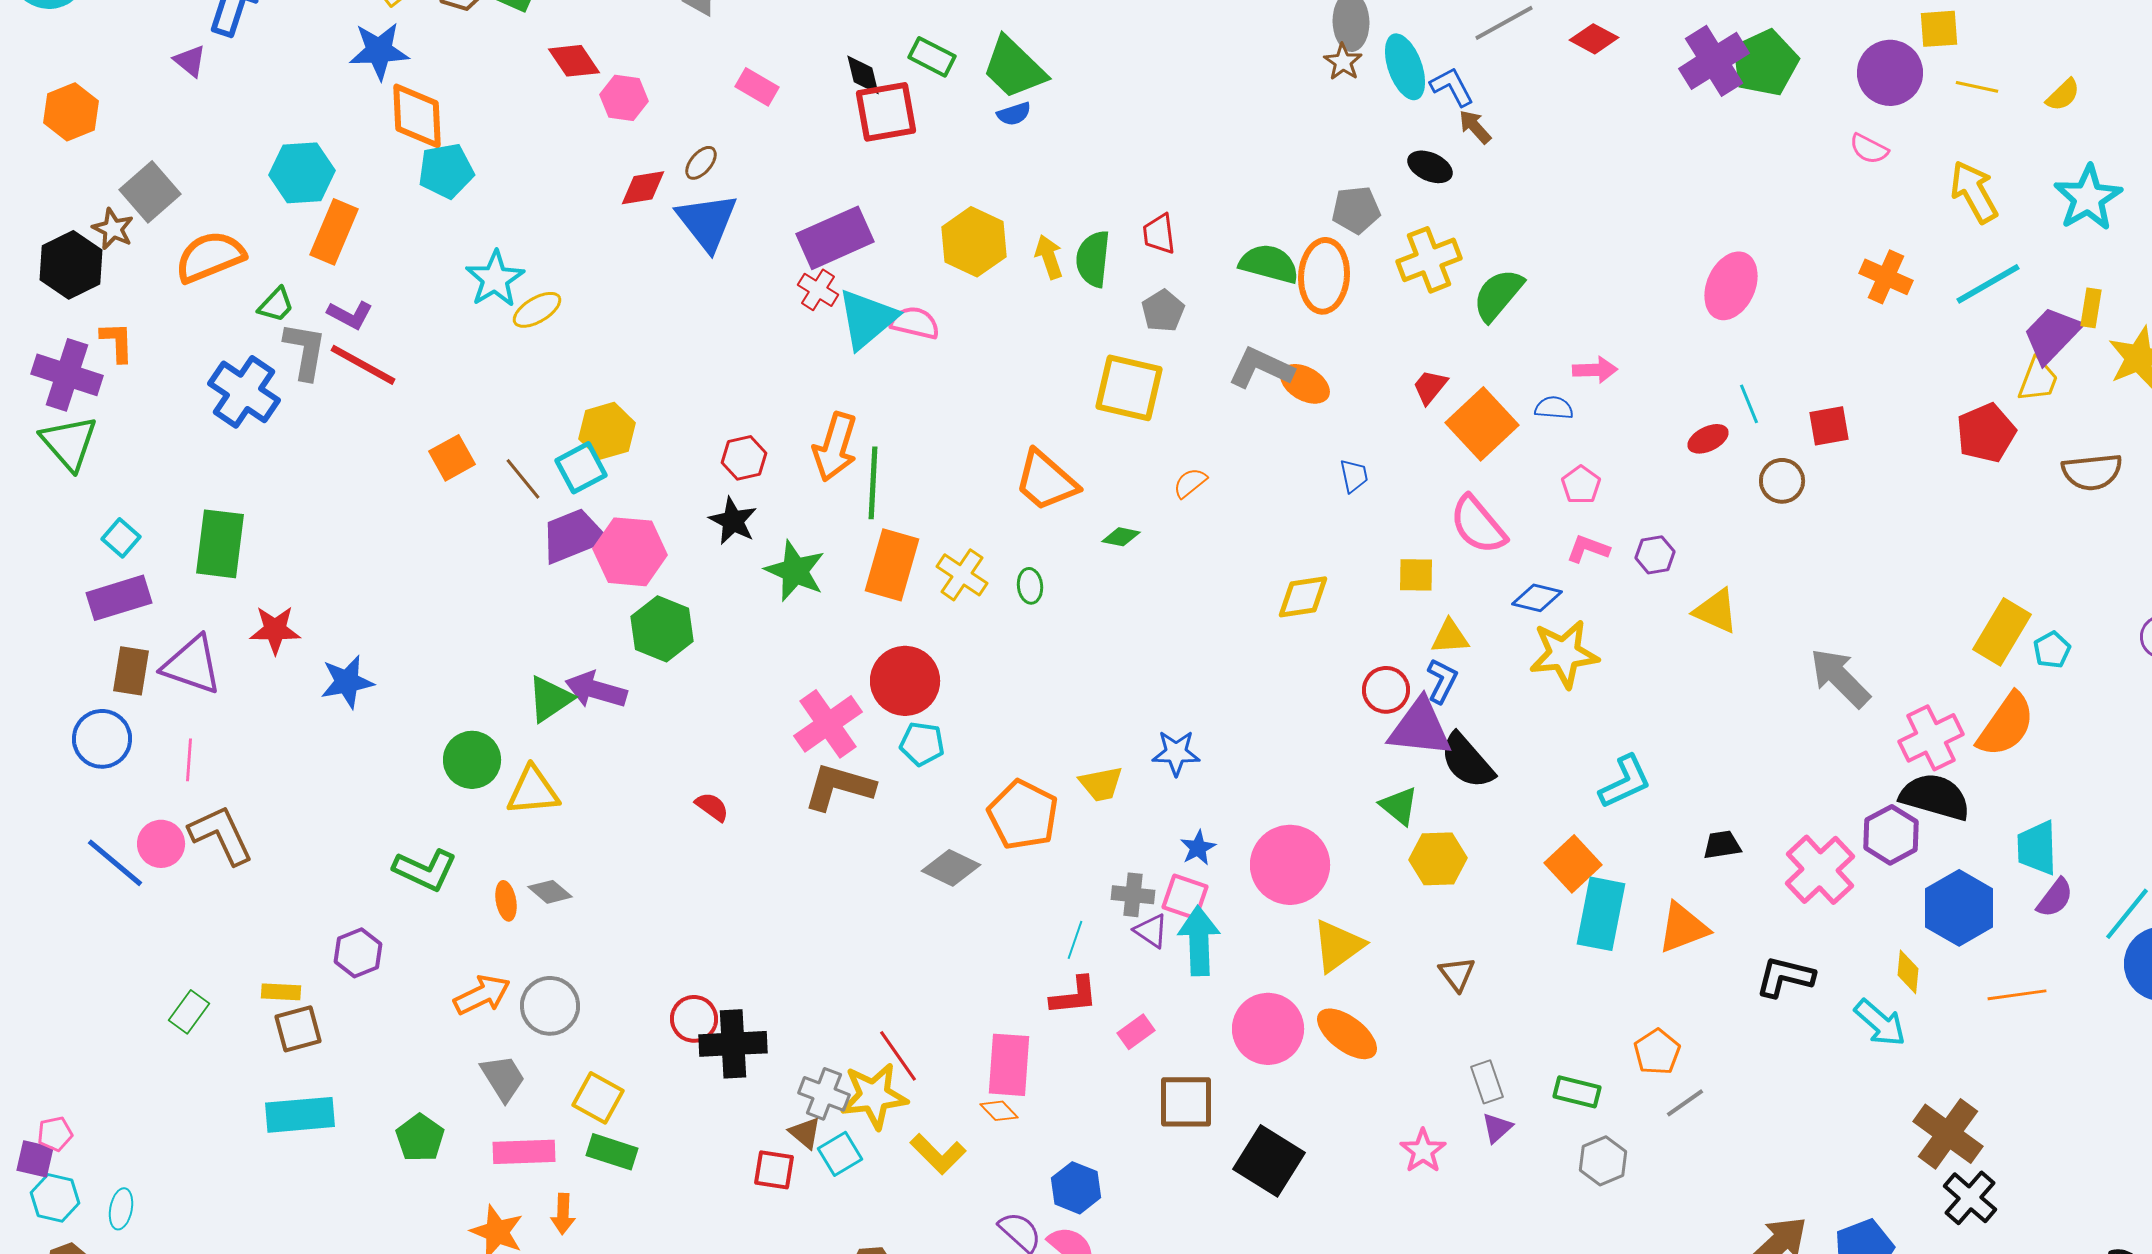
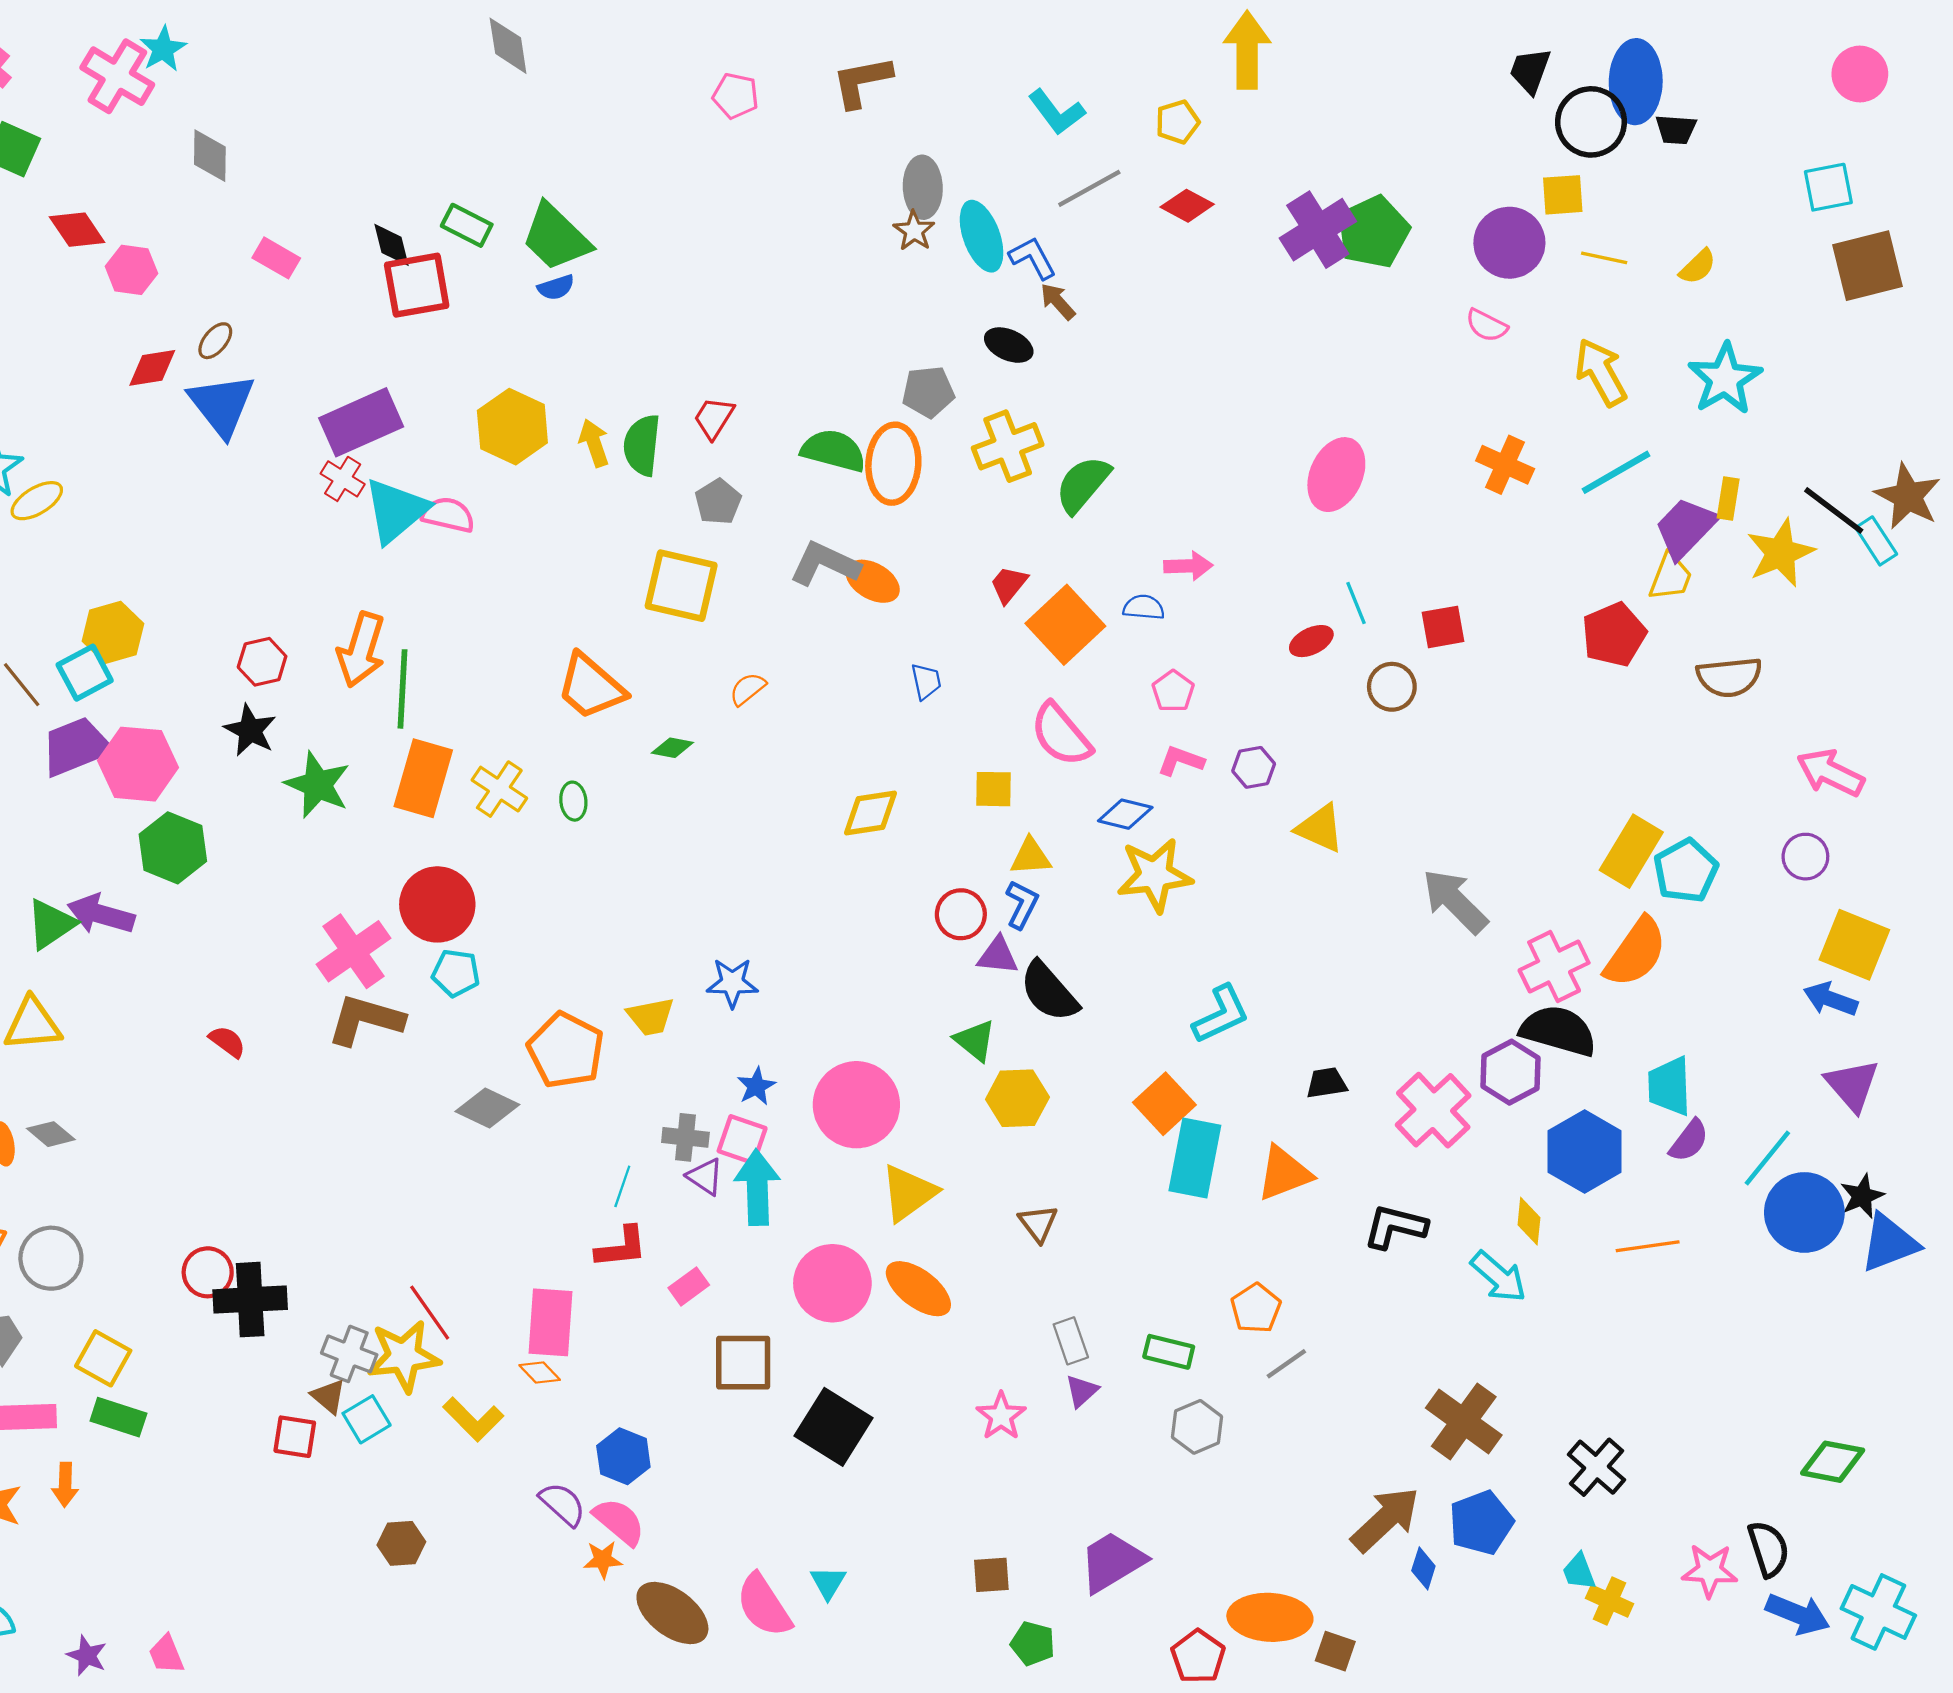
red trapezoid: (1159, 234) -> (714, 418), turned 39
cyan pentagon: (2052, 650) -> (1686, 871), size x1.6
purple triangle: (1420, 728) -> (998, 956), size x0.6
brown cross: (1948, 1134) -> (1464, 1421), moved

